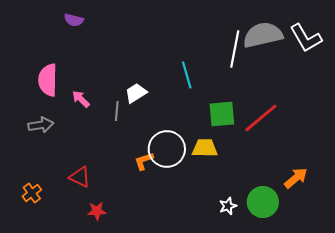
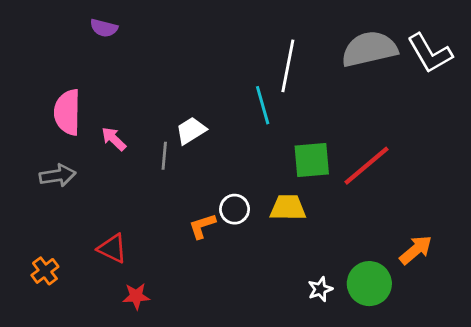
white line: (235, 49) -> (288, 66), moved
white circle: (167, 149) -> (235, 209), size x0.6

